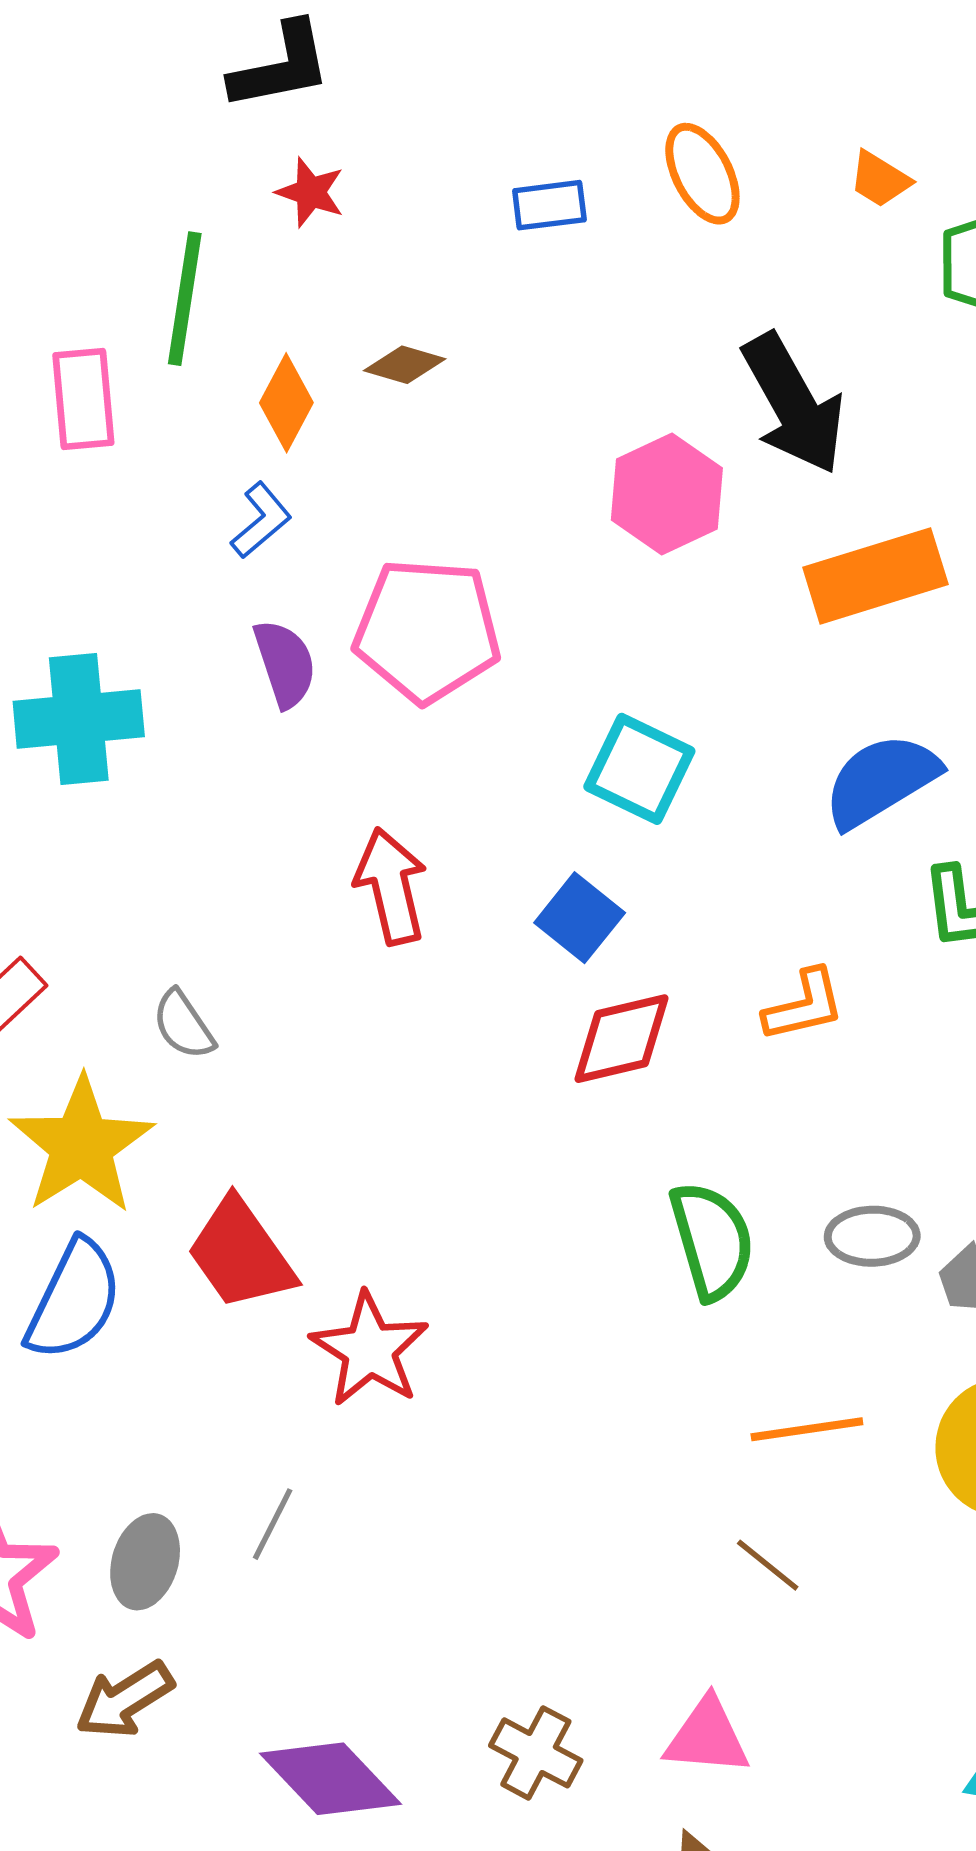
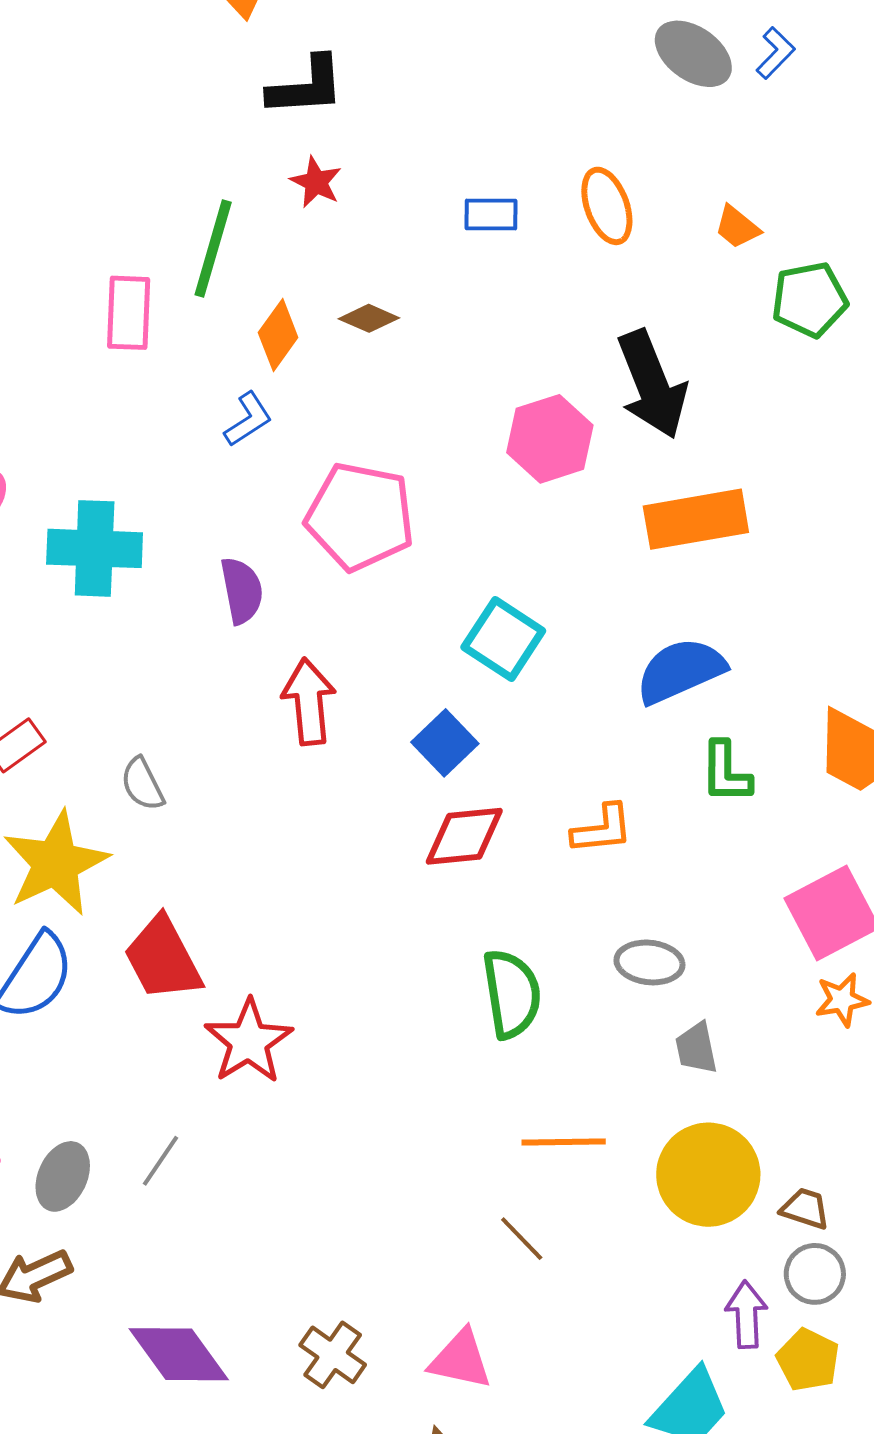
purple semicircle: (285, 664) -> (242, 591), moved
gray ellipse: (872, 1236) -> (649, 962), moved

